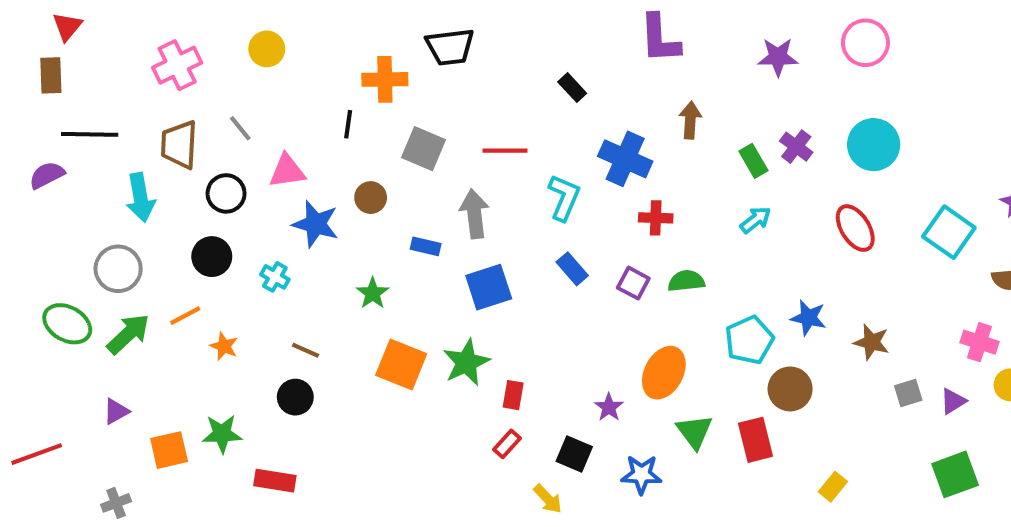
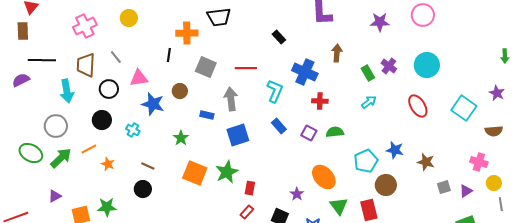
orange ellipse: (664, 373) -> (324, 177), turned -70

